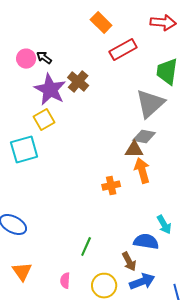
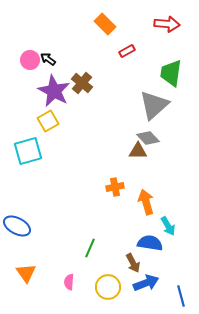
red rectangle: (123, 50) -> (127, 51), size x0.6
gray diamond: (144, 137) -> (148, 138), turned 35
orange arrow: (142, 171) -> (146, 202), moved

